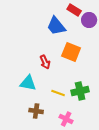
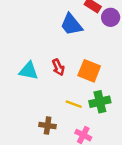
orange square: (71, 52) -> (89, 71), moved
cyan triangle: (28, 83) -> (29, 71), moved

